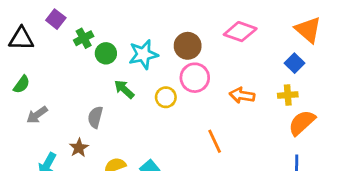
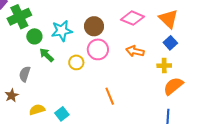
orange triangle: (308, 30) -> (168, 19), moved
green cross: (84, 38) -> (19, 17), size x1.6
green circle: (106, 53) -> (34, 36), moved
orange arrow: (242, 95) -> (135, 51), moved

